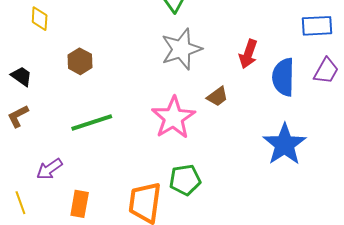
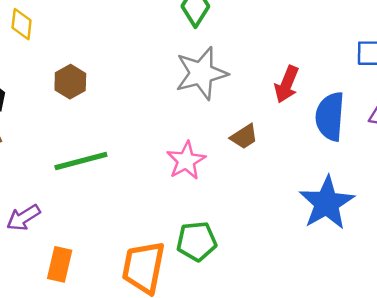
pink star: (173, 118) -> (186, 161), size x0.7

